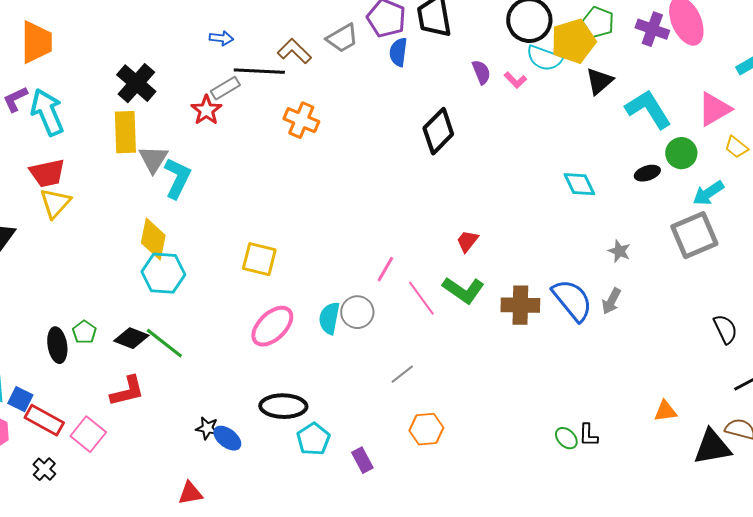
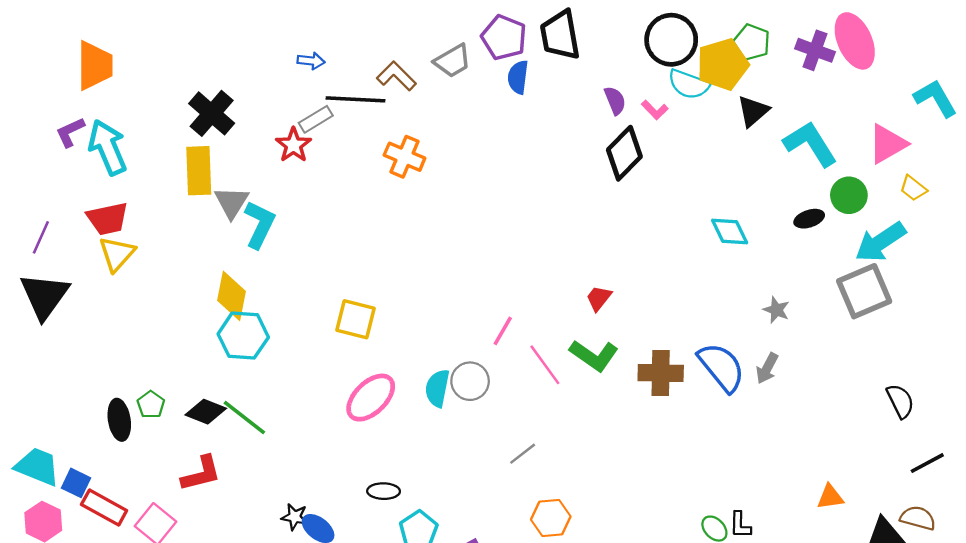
black diamond: (438, 131) -> (624, 153), moved
cyan arrow: (708, 193) -> (880, 242), size x1.4
black ellipse: (283, 406) -> (384, 491), size x0.6

